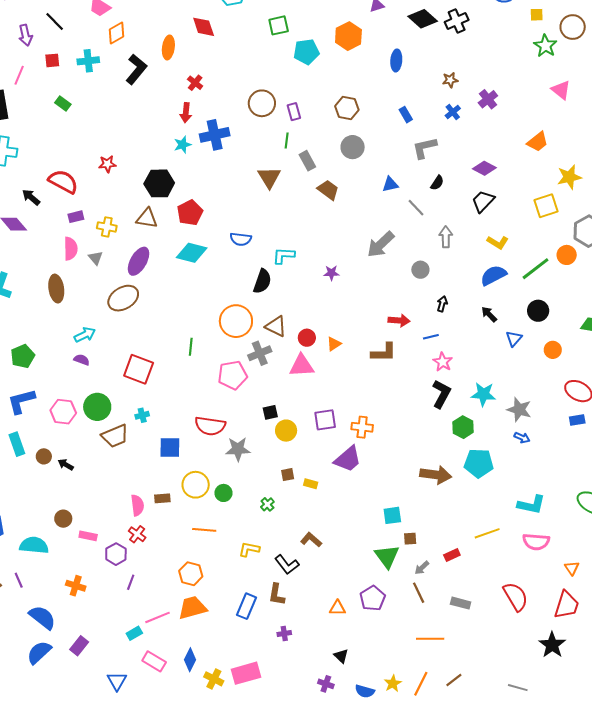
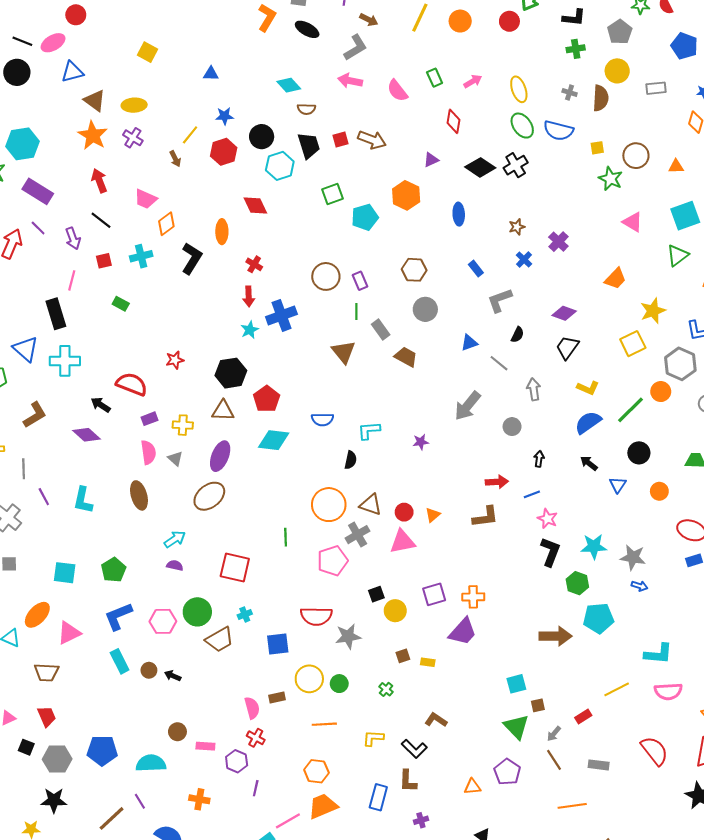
black semicircle: (262, 281) -> (351, 460), size x0.7

